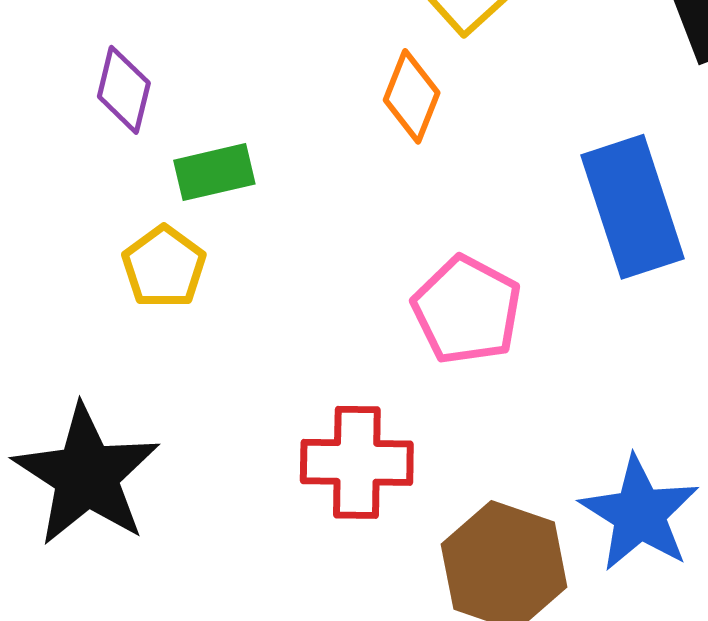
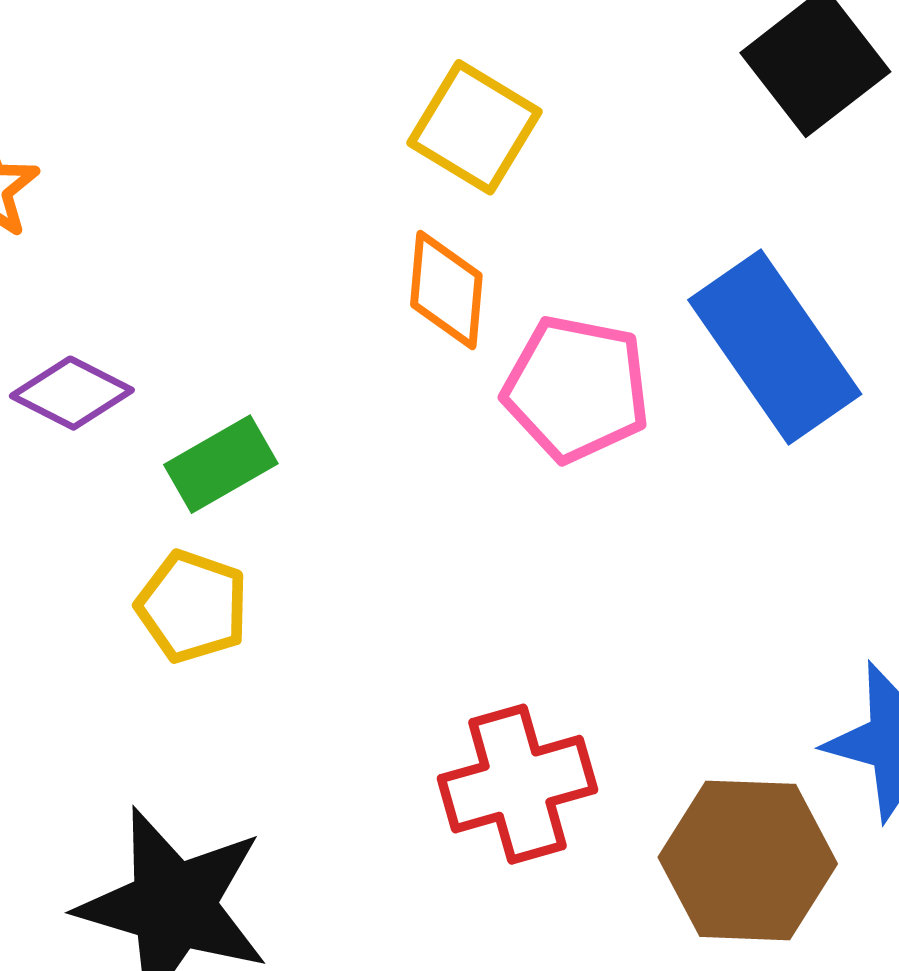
purple diamond: (124, 90) -> (72, 393), turned -60
pink pentagon: (467, 310) -> (576, 389), moved

